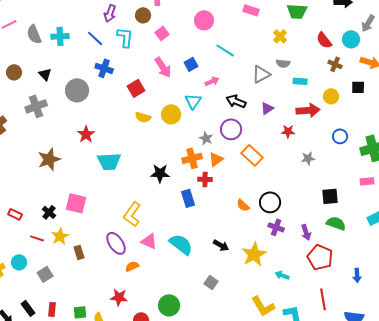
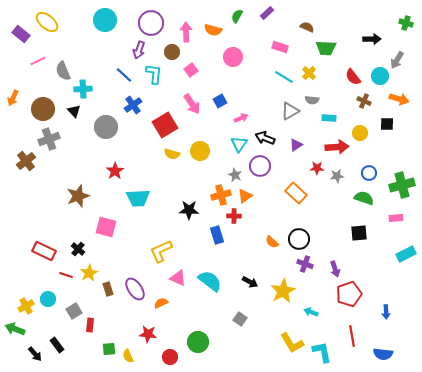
cyan cross: (60, 36) -> (83, 89), moved
cyan line: (225, 50) -> (284, 77), moved
blue cross: (104, 68) -> (133, 105), turned 36
brown circle: (14, 72) -> (43, 109), size x1.5
red square: (136, 88) -> (165, 125), size x1.4
cyan triangle: (193, 101) -> (239, 144), moved
gray cross: (36, 106) -> (49, 139), moved
orange rectangle: (252, 155) -> (296, 193), moved
gray star: (308, 158) -> (337, 176), moved
pink square: (76, 203) -> (106, 227), moved
red rectangle: (15, 214) -> (44, 251), size x1.6
yellow L-shape: (132, 214) -> (161, 251), turned 30
green semicircle: (336, 223) -> (364, 198), moved
purple ellipse: (116, 243) -> (135, 289), moved
red pentagon: (320, 257) -> (349, 294), turned 30
red rectangle: (52, 309) -> (90, 325), moved

